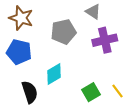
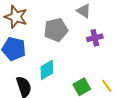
purple cross: (105, 40) -> (95, 38), size x0.7

